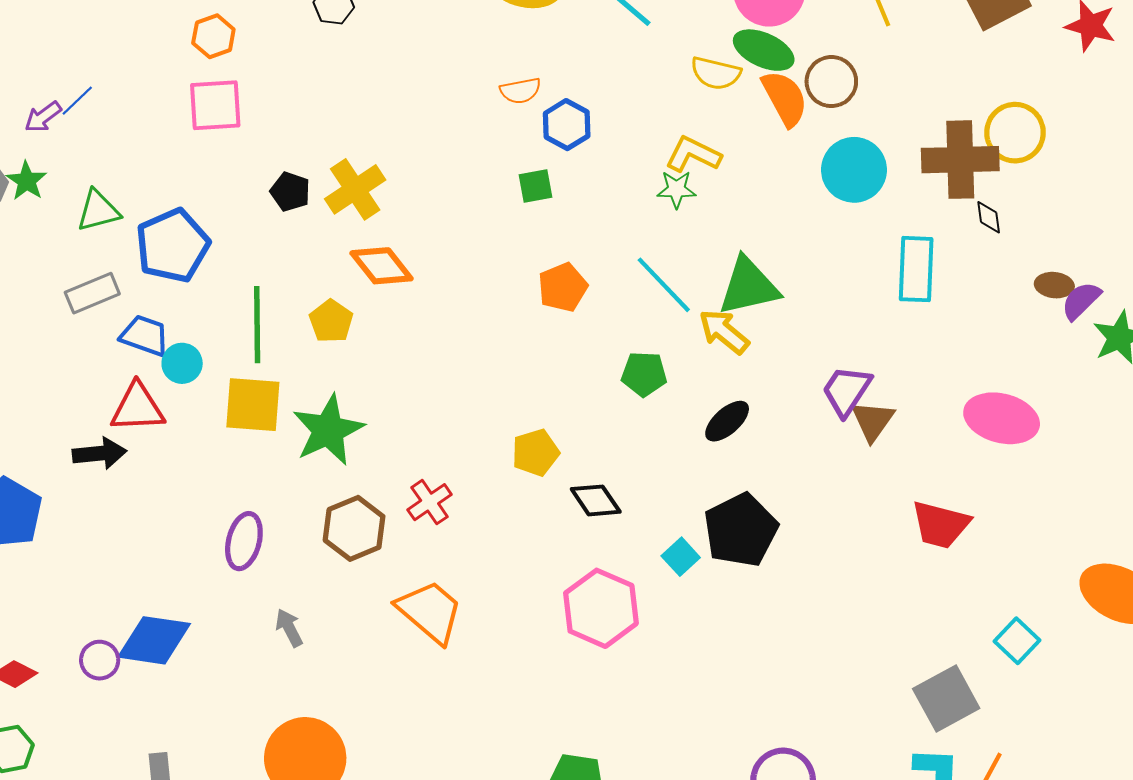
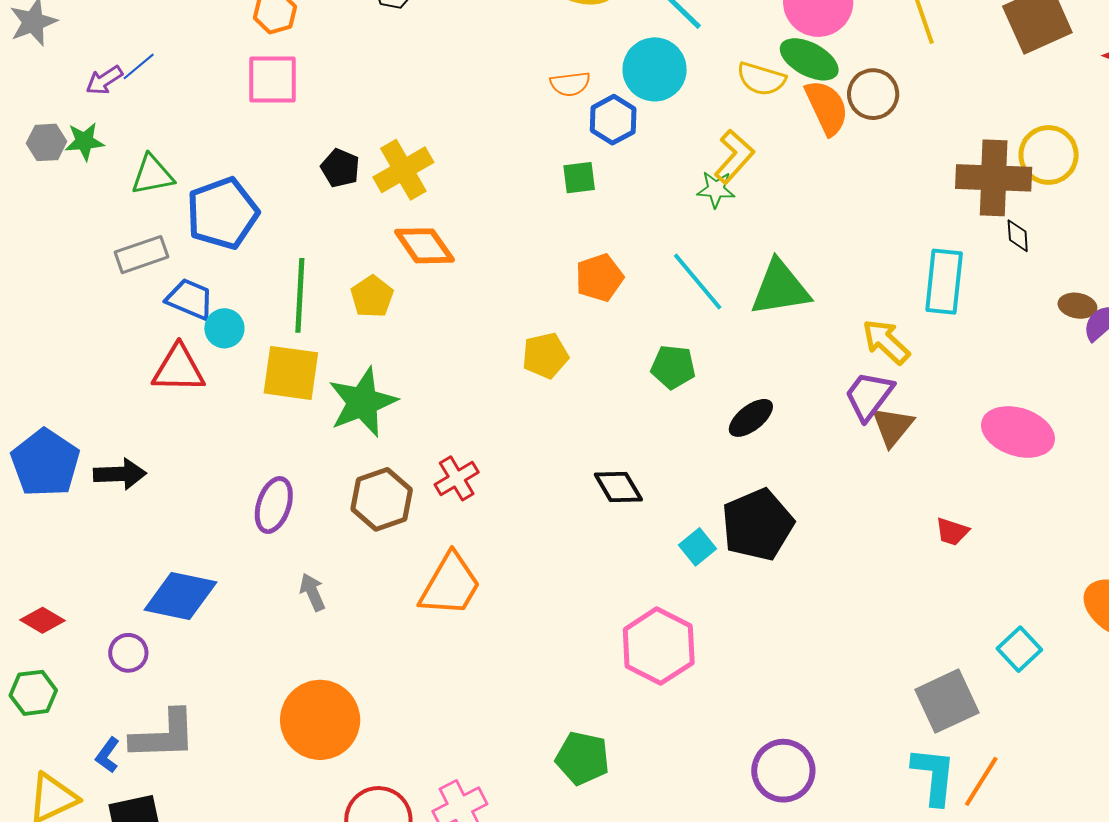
yellow L-shape: (693, 154) -> (734, 156), turned 102
cyan circle: (854, 170) -> (655, 69), moved
green star: (27, 181) -> (84, 141), turned 30
yellow arrow: (724, 332) -> (886, 342), moved
black arrow: (99, 453) -> (120, 474), moved
yellow pentagon: (535, 453) -> (545, 356), moved
red trapezoid: (940, 525) -> (952, 532), size x0.6
pink hexagon: (601, 608) -> (659, 646), moved
orange trapezoid: (430, 612) -> (450, 585), turned 76
purple circle: (100, 660) -> (128, 653), moved

